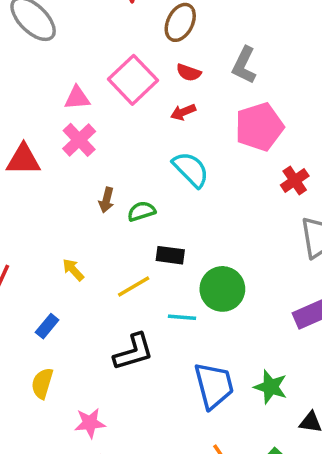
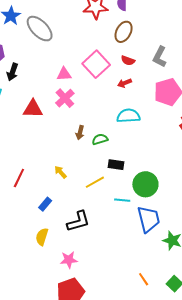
cyan semicircle: (191, 169) -> (128, 116), turned -50
black L-shape: (133, 352) -> (78, 221), moved
blue trapezoid: (214, 386) -> (149, 219), moved

